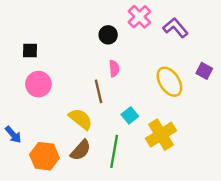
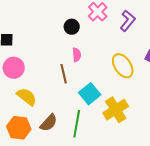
purple L-shape: (175, 28) -> (128, 21), turned 80
cyan square: (130, 115) -> (90, 94), size x1.5
yellow semicircle: (80, 119) -> (27, 97), moved

